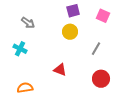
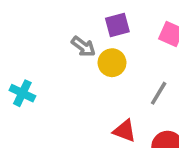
gray arrow: (28, 23) -> (83, 47), moved
red triangle: (60, 70) -> (125, 131), moved

